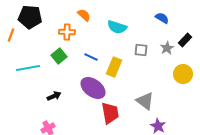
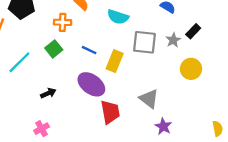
gray square: (141, 50) -> (145, 42), size x1.6
cyan line: (28, 68) -> (19, 62), turned -35

